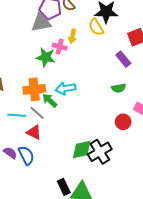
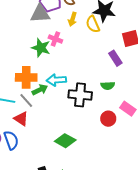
yellow arrow: (73, 36) -> (73, 19), moved
green arrow: (50, 100) -> (40, 90), turned 105
green diamond: (82, 150) -> (65, 141), turned 35
black cross: (100, 152) -> (80, 95), moved, turned 30

